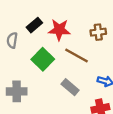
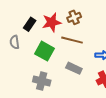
brown cross: (98, 32) -> (74, 17), moved
gray cross: (17, 91) -> (42, 81), moved, turned 30

